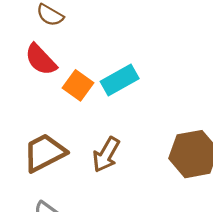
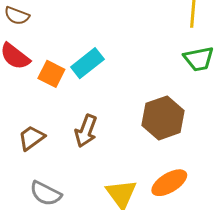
brown trapezoid: (44, 153) -> (31, 138), size x0.7

